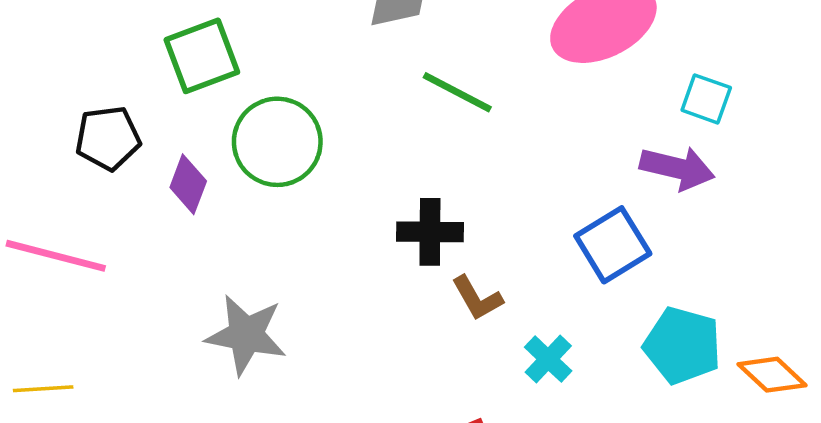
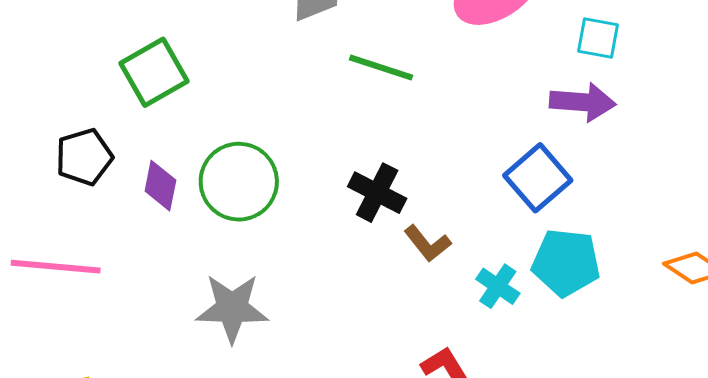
green circle: (277, 142) -> (239, 182), moved
black cross: (430, 232) -> (377, 193), turned 36
cyan pentagon: (682, 345) -> (566, 263), moved

